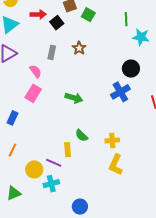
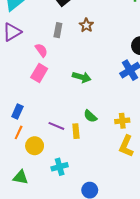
blue rectangle: (12, 118) -> (17, 112), moved
purple line: (54, 163) -> (56, 126), moved
yellow circle: (34, 169) -> (35, 146), moved
green triangle: (14, 193) -> (21, 177), turned 35

